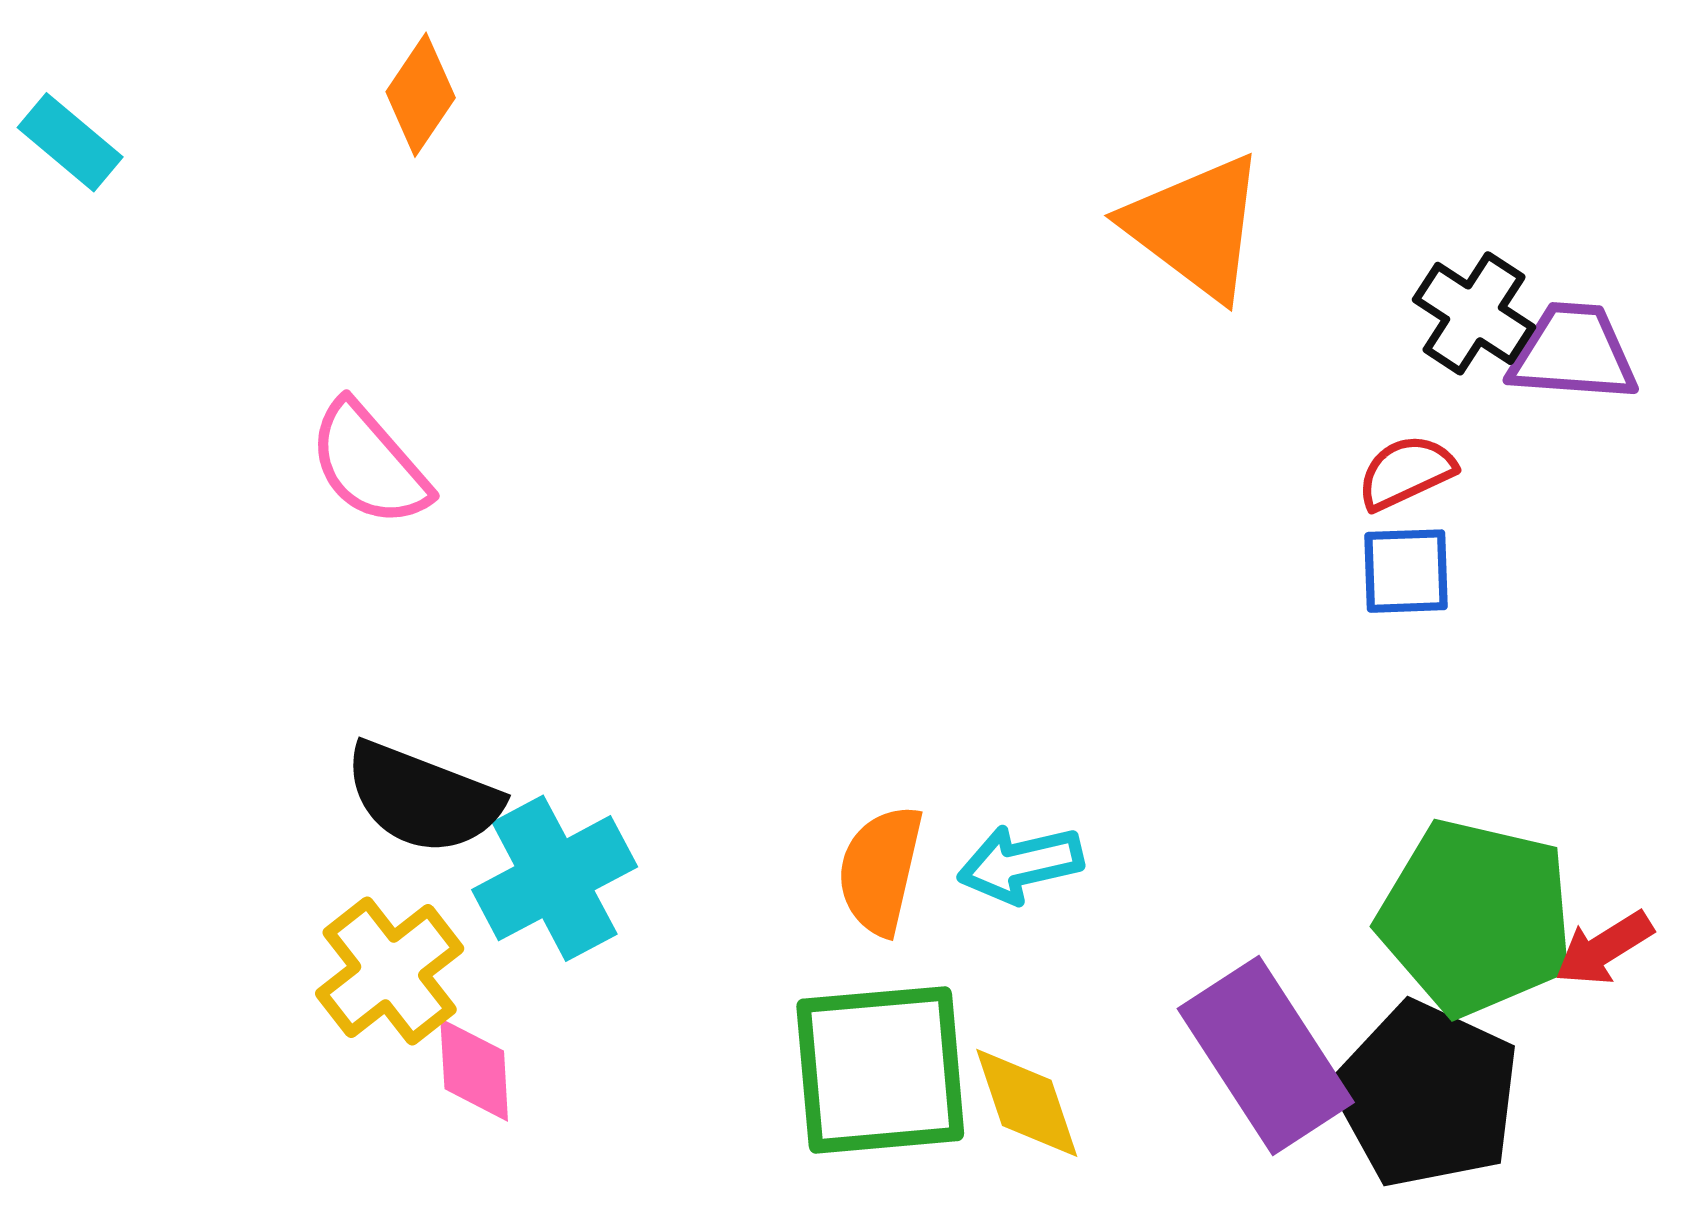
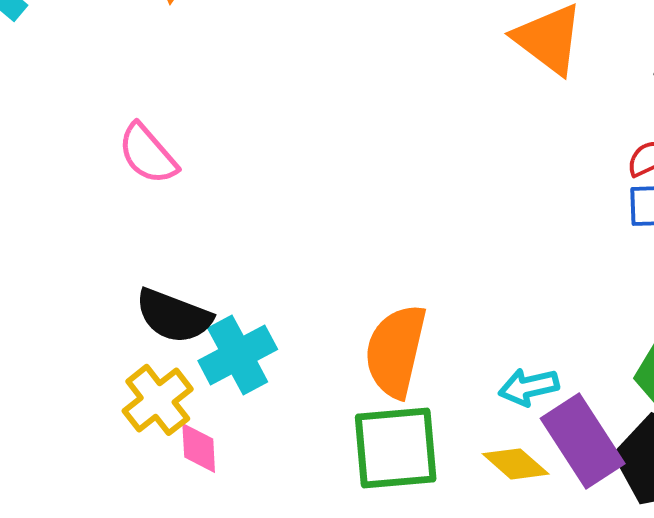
cyan arrow: (1020, 864) -> (529, 387), moved
orange semicircle: (880, 870) -> (396, 351), size x1.5
yellow diamond: (1027, 1103) -> (516, 464), moved, turned -30

